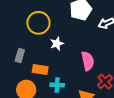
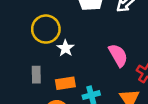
white star: (57, 44) -> (65, 48), moved

